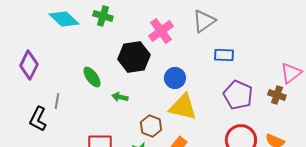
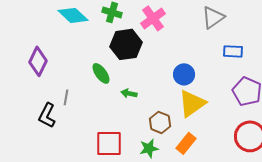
pink cross: (161, 31) -> (153, 18), moved
black hexagon: (134, 57) -> (126, 44), moved
yellow triangle: (183, 107) -> (192, 103), turned -48

